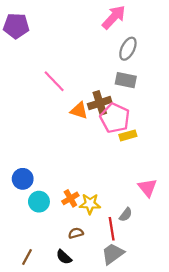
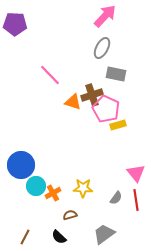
gray ellipse: (128, 49) -> (102, 48), moved
blue circle: (23, 179) -> (21, 165), size x1.4
orange cross: (70, 198) -> (53, 193), moved
red line: (112, 229) -> (136, 200), moved

